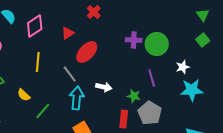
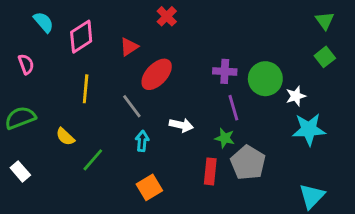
purple cross: (134, 40) -> (225, 71), moved
green circle: (157, 44) -> (265, 79), moved
purple line: (152, 78) -> (233, 108), moved
cyan arrow: (77, 98) -> (142, 141), size x0.6

